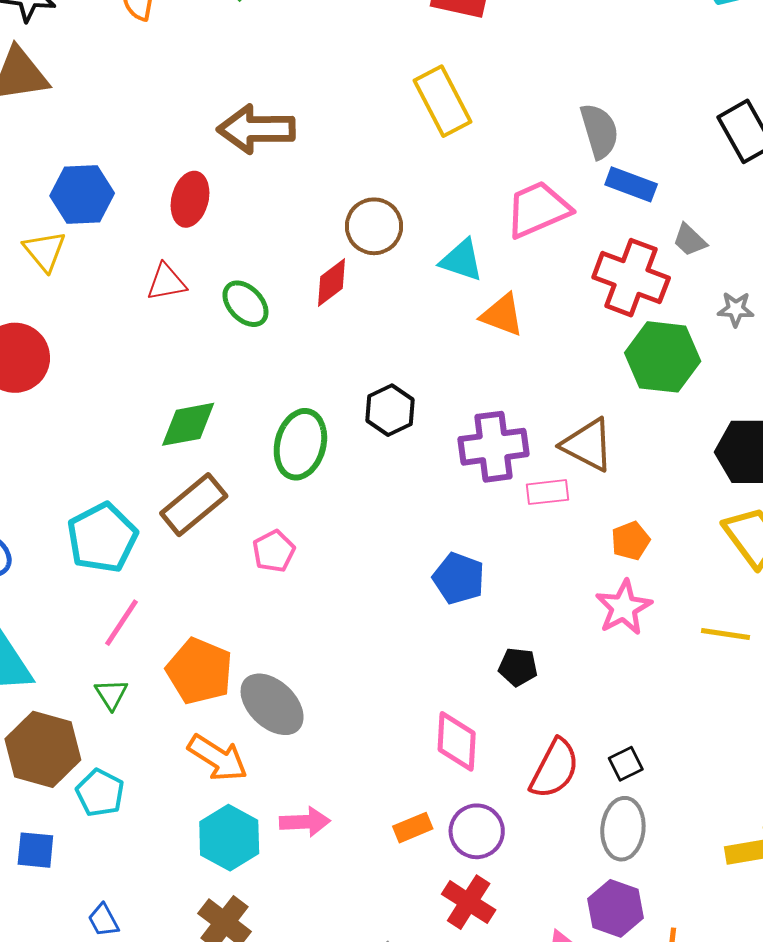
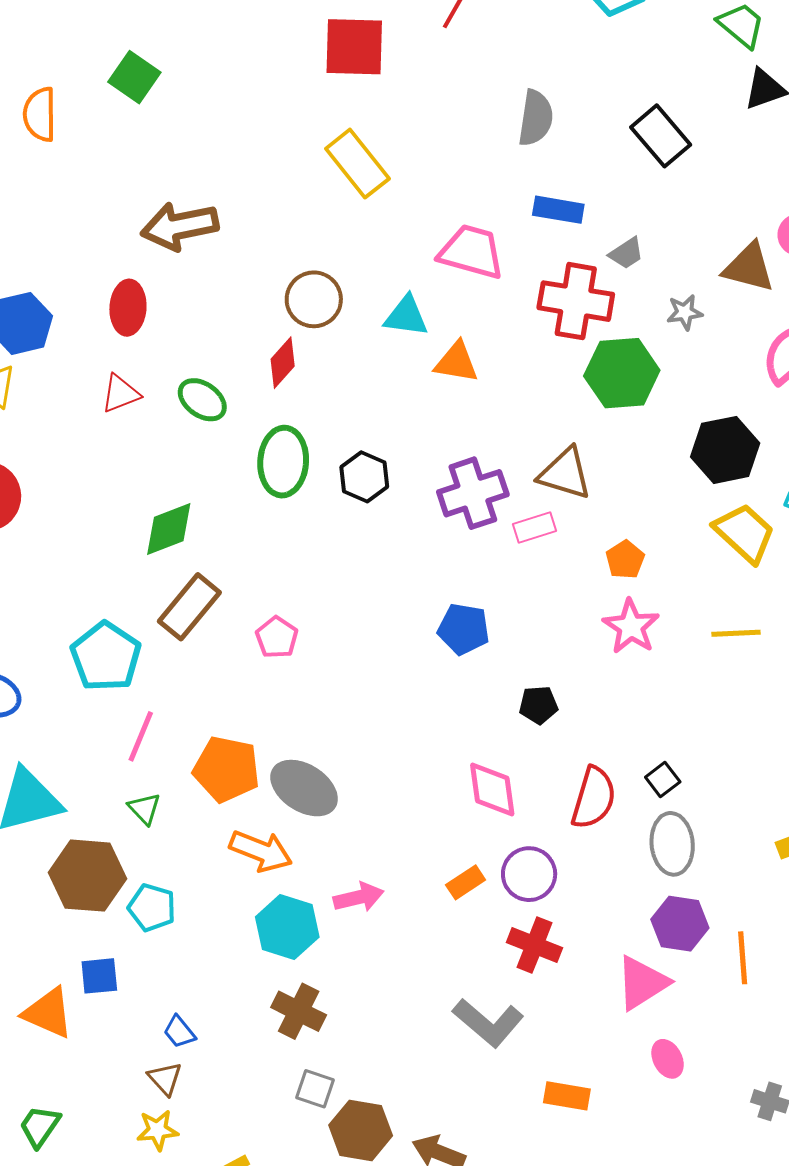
gray semicircle: (599, 131) -> (536, 118), moved, turned 36
pink trapezoid: (538, 209) -> (472, 252), turned 50
gray trapezoid: (690, 240) -> (626, 253), turned -66
green ellipse: (300, 444) -> (283, 462), moved

